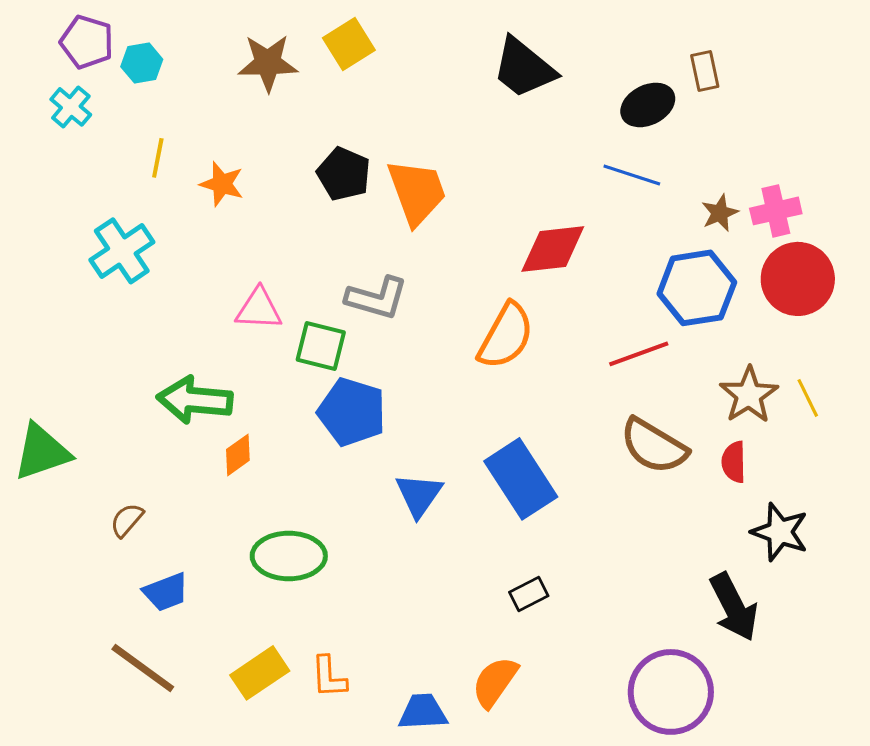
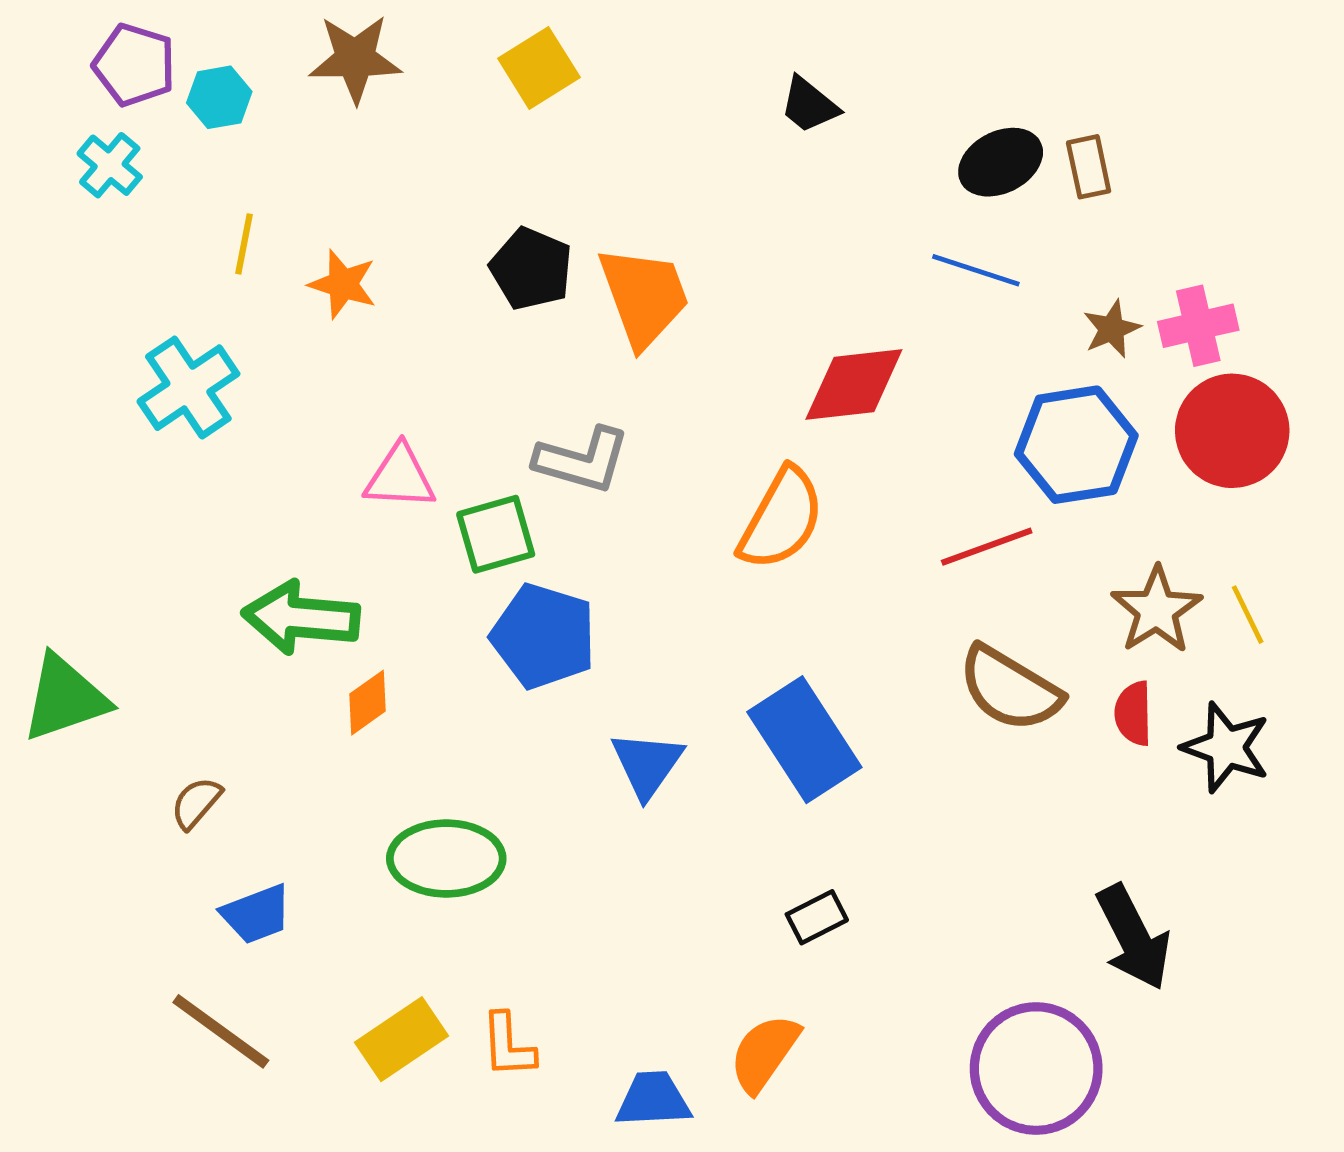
brown star: (268, 63) -> (355, 59), moved
black trapezoid: (524, 68) -> (809, 105), size x0.6
brown rectangle: (705, 71) -> (1089, 167), moved
green square: (321, 346) -> (496, 534), turned -30
black star: (780, 532) -> (1226, 747), moved

